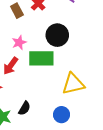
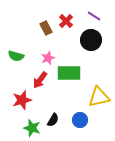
black circle: (57, 35) -> (91, 40), moved
blue circle: (62, 115) -> (80, 120), moved

